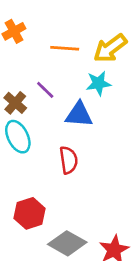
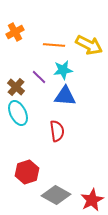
yellow arrow: (110, 48) -> (89, 45), turned -116
cyan star: (98, 83) -> (63, 70), moved

